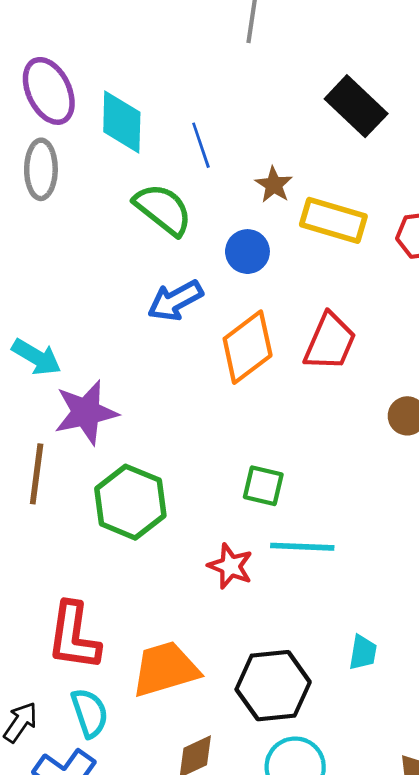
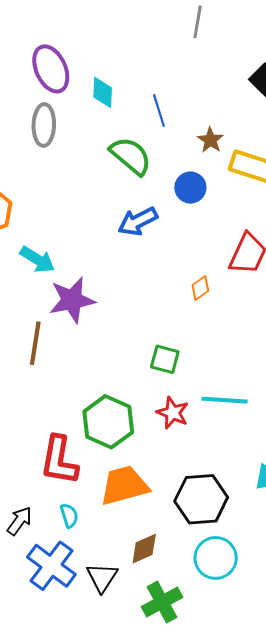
cyan diamond: (122, 122) -> (103, 92), size x0.7
orange diamond: (248, 347) -> (200, 288), moved, size x0.5
green square: (263, 486) -> (165, 359), moved
green hexagon: (130, 502) -> (108, 422), moved
cyan semicircle: (90, 713) -> (69, 516), size x0.7

